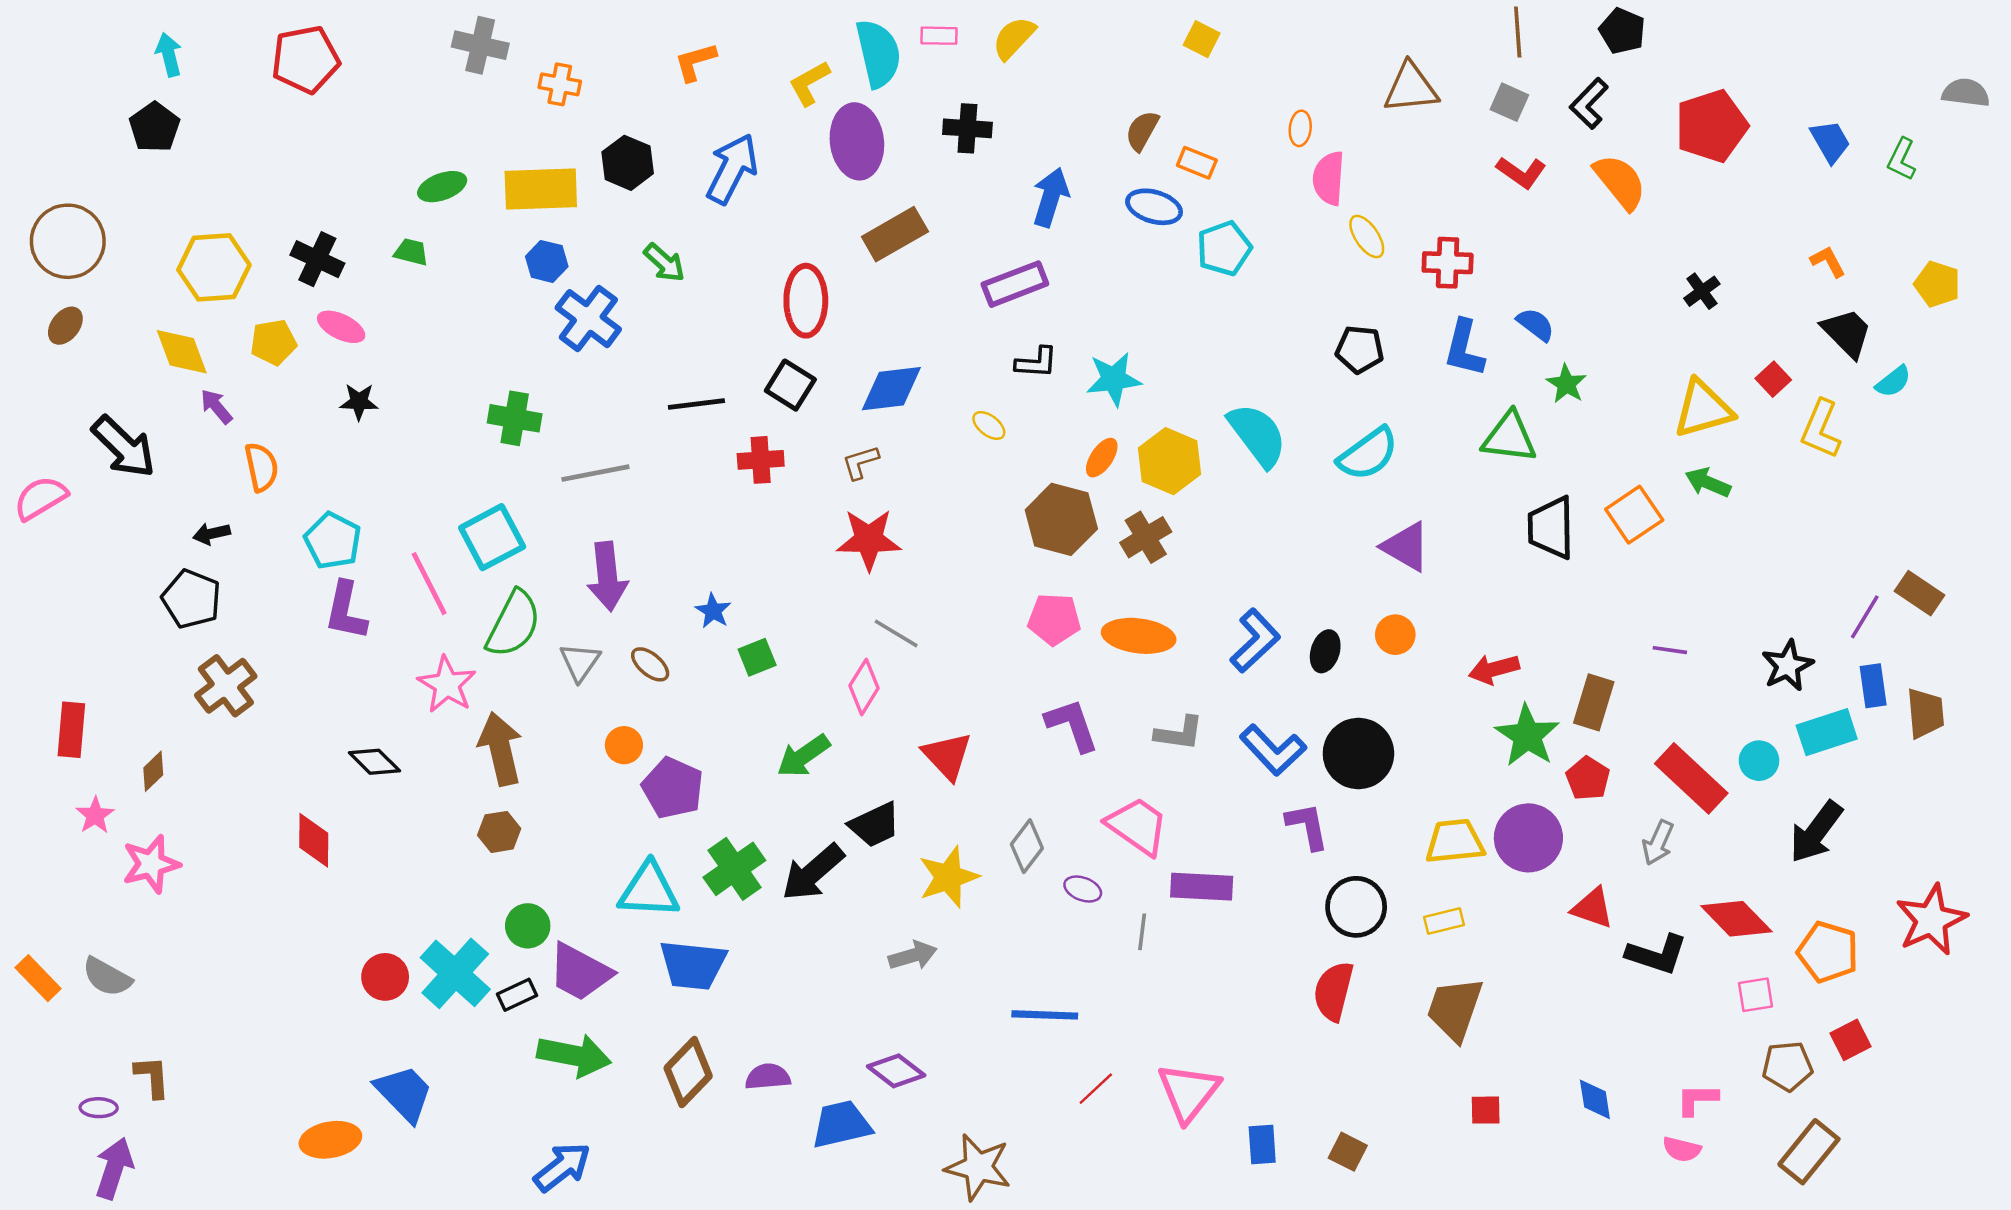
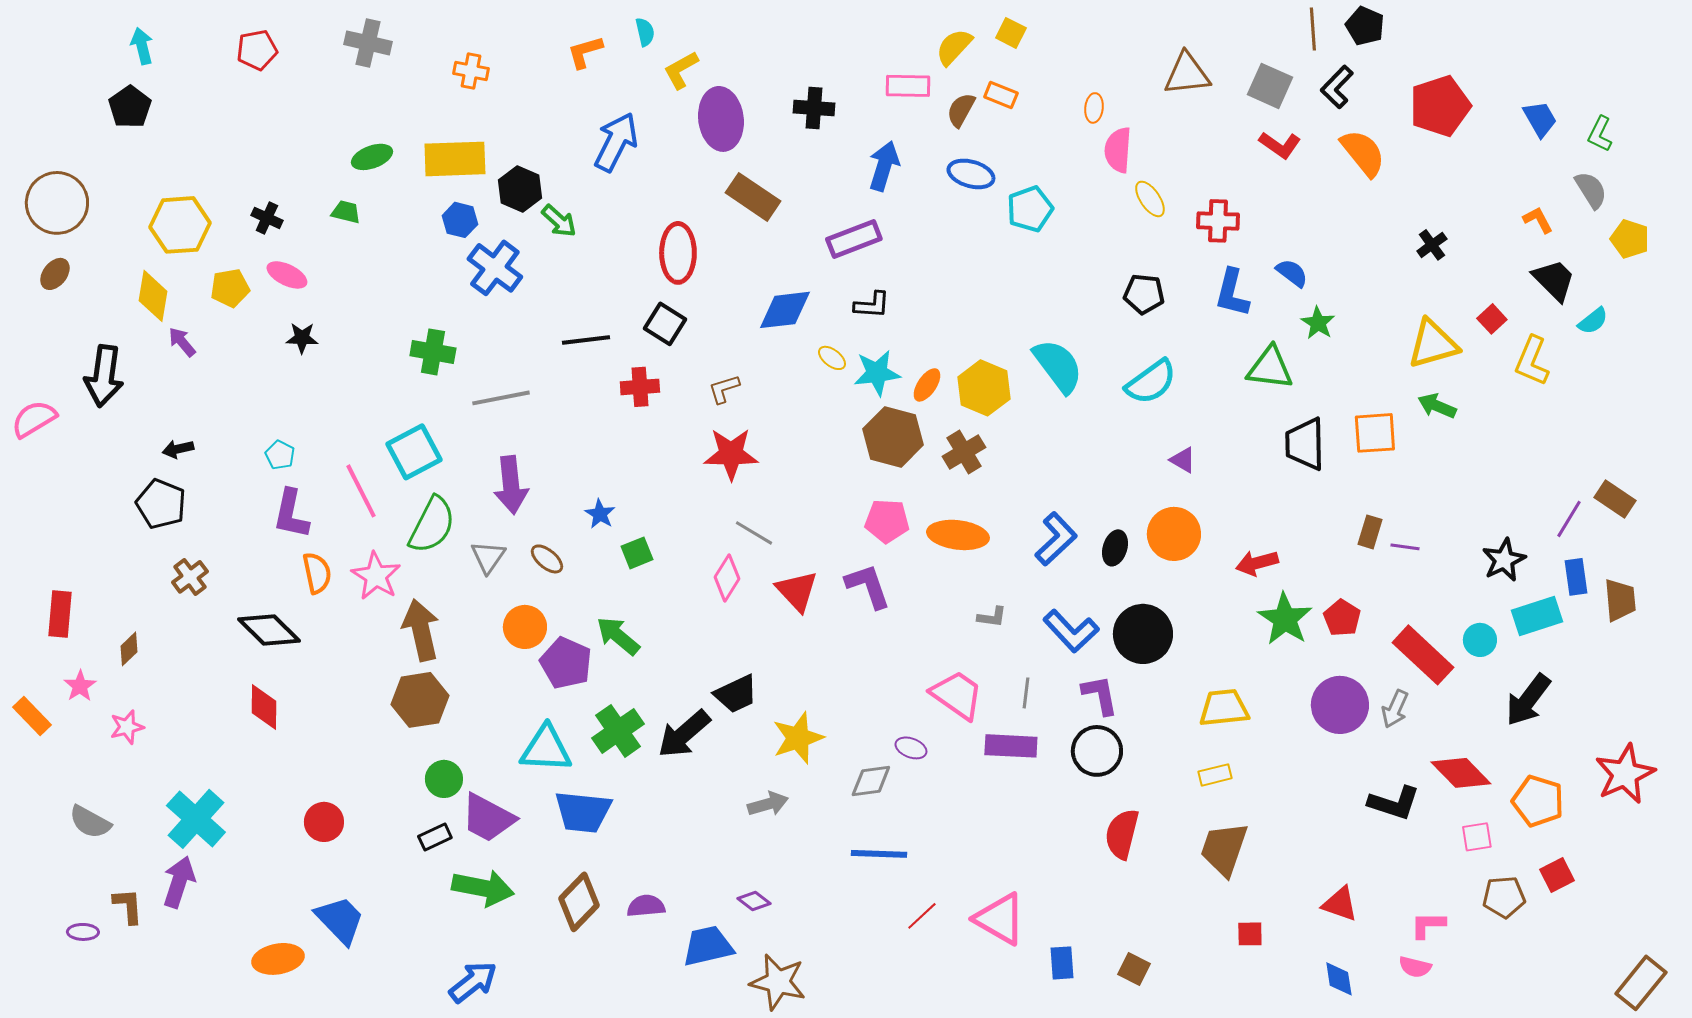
brown line: (1518, 32) -> (1313, 29), moved
pink rectangle: (939, 36) -> (908, 86), moved, size x1.4
yellow semicircle: (1014, 38) -> (954, 47), moved
gray cross: (480, 45) -> (368, 43), moved
cyan semicircle: (878, 53) -> (645, 32), moved, size x0.5
red pentagon: (305, 59) -> (257, 50), size x0.7
gray semicircle: (1966, 93) -> (1591, 190), moved, turned 51
gray square: (1509, 102) -> (1270, 86), size x1.4
black hexagon: (628, 163) -> (520, 189), moved
orange rectangle: (1197, 163) -> (1001, 95), moved
brown rectangle: (895, 234) -> (753, 197), turned 64
black cross: (317, 259) -> (267, 218), size x0.7
yellow diamond: (182, 352) -> (153, 296), turned 30
cyan star: (1114, 379) -> (877, 373), moved
blue diamond: (891, 389) -> (785, 310), moved
black arrow: (124, 447) -> (104, 376), turned 54
orange semicircle: (261, 467) -> (317, 573), moved
orange square: (1634, 515) -> (1375, 433), turned 30
cyan pentagon: (333, 541) -> (280, 455), size x0.6
purple triangle: (1406, 547) -> (1183, 460), size x0.6
orange circle: (1395, 635) -> (1174, 534), size x1.6
brown cross: (226, 686) -> (190, 577), size x0.7
brown rectangle: (1594, 702) -> (1370, 532), moved, size x0.7
purple L-shape: (1072, 725) -> (868, 586), moved
gray L-shape: (1179, 733) -> (992, 617), size x0.7
orange circle: (624, 745) -> (525, 627), size x1.4
green arrow: (803, 756) -> (618, 636), moved, turned 75
red triangle: (947, 756) -> (797, 591), moved
black diamond: (374, 762) -> (269, 630), moved, size x1.4
red pentagon: (1588, 778) -> (1342, 618), moved
brown hexagon: (499, 832) -> (420, 700), size x1.6
purple circle: (1528, 838) -> (1340, 705), moved
gray diamond: (1027, 846) -> (871, 781), moved, turned 45
pink star: (151, 864) -> (127, 727), size x0.7
black circle: (1356, 907) -> (1097, 751), moved
red triangle: (1593, 908) -> (1340, 904), moved
gray line: (1142, 932) -> (1026, 693), moved
cyan cross: (455, 973) -> (196, 819), moved
orange rectangle: (38, 978) -> (32, 716), moved
purple diamond: (896, 1071) -> (754, 901), size x0.7
pink triangle: (1189, 1092) -> (1000, 919), turned -38
blue diamond: (1595, 1099) -> (1339, 979), moved
brown rectangle: (1809, 1152) -> (1641, 983), moved
brown star: (978, 1167) -> (778, 982), moved
purple arrow: (114, 1168) -> (179, 882), moved

